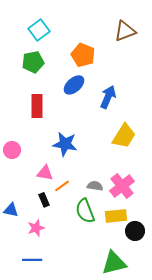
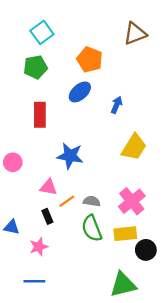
blue arrow: (108, 97) -> (117, 105), size x0.7
gray semicircle: (95, 186) -> (92, 201), moved

